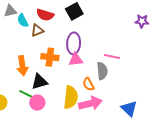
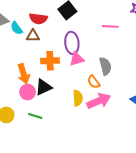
brown triangle: (37, 30) -> (33, 36), turned 32
pink line: (112, 56) -> (110, 26), moved
green line: (26, 94) -> (35, 116), moved
yellow semicircle: (71, 97) -> (78, 98), size x0.7
pink circle: (37, 103) -> (28, 92), moved

